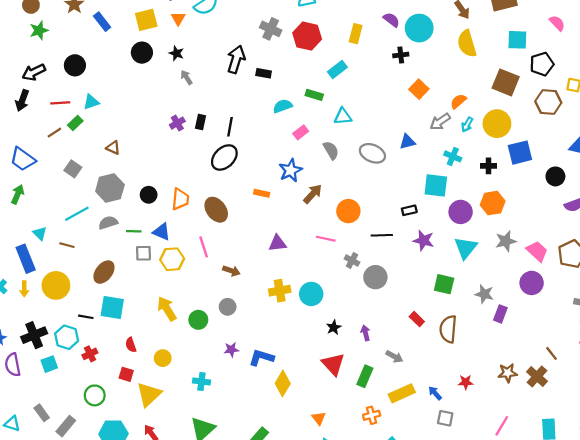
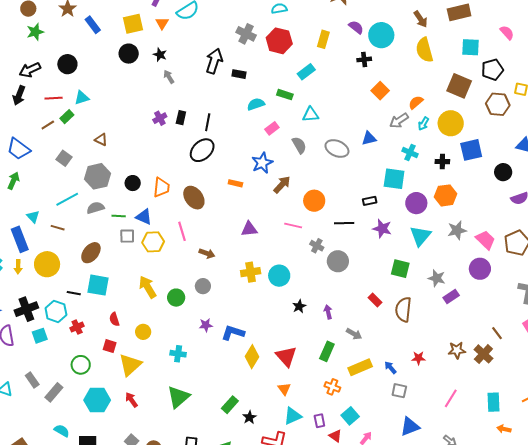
purple rectangle: (500, 314) -> (451, 297), turned 35
red triangle: (333, 364) -> (286, 356), moved
orange cross: (372, 415) -> (332, 387), turned 35

